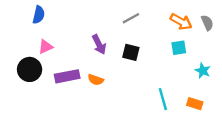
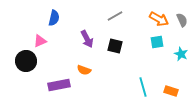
blue semicircle: (39, 15) -> (54, 18), moved
cyan star: (203, 71) -> (181, 54), moved
purple rectangle: (67, 76) -> (59, 85), moved

